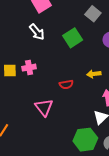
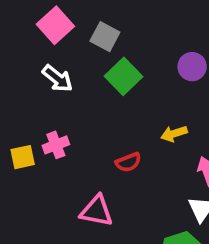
gray square: (93, 14) -> (105, 37), moved
pink triangle: (44, 107) -> (97, 211), turned -30

